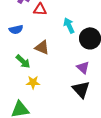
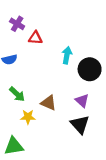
cyan arrow: (69, 25) -> (67, 55), turned 35
brown triangle: (42, 47) -> (48, 103), moved

